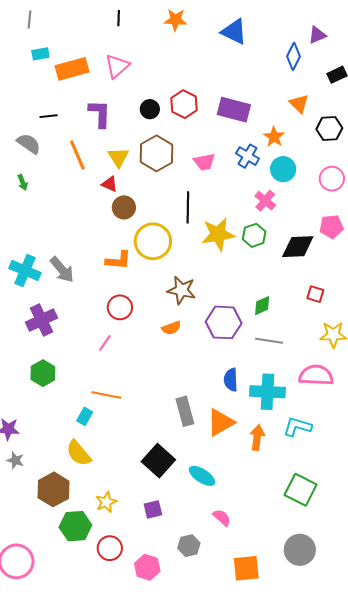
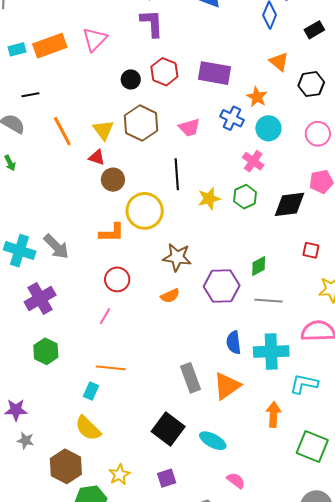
cyan rectangle: (40, 54) -> (17, 49), moved
purple L-shape: (100, 114) -> (152, 23), moved
yellow star: (218, 234) -> (209, 199), size x0.7
orange arrow: (257, 437) -> (273, 414), moved

